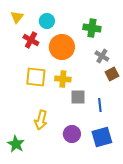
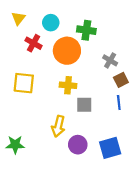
green cross: (92, 28) -> (86, 30), moved
yellow square: (36, 77) -> (24, 83), moved
blue line: (100, 105) -> (119, 103), moved
yellow arrow: (41, 120) -> (58, 126), moved
green star: (16, 144) -> (15, 145), moved, turned -30

